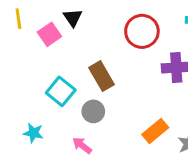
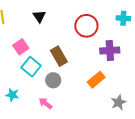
pink square: (49, 34) -> (21, 47), moved
orange rectangle: (155, 131) -> (96, 80), moved

